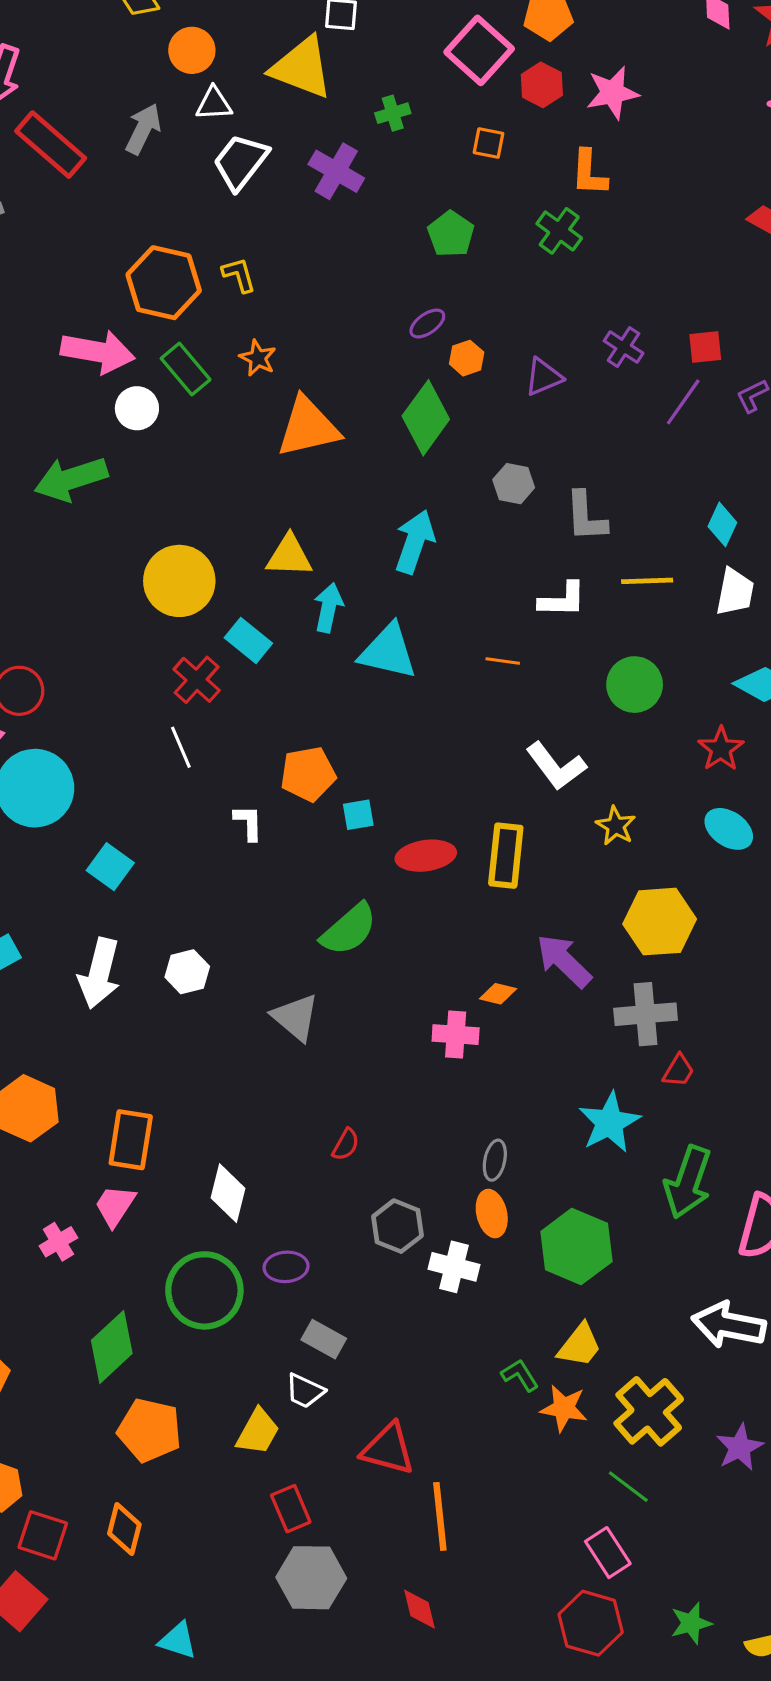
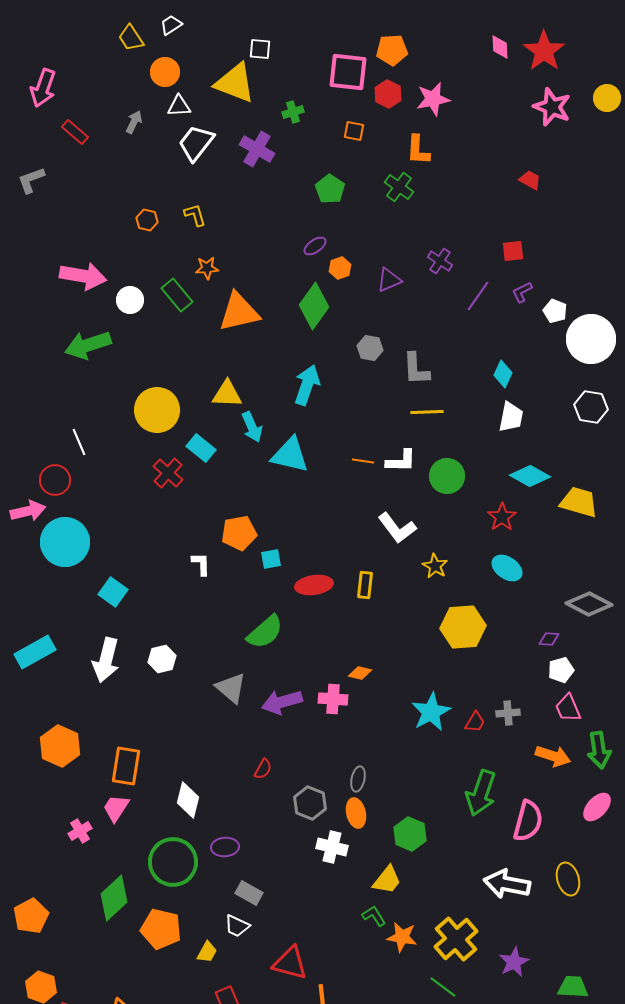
pink square: (479, 50) -> (348, 72), turned -36
gray arrow: (143, 129) -> (134, 122), size x0.7
red rectangle: (51, 145) -> (75, 132), size x0.6
orange hexagon: (164, 283) -> (147, 220), size x0.5
red square: (705, 347) -> (513, 251), moved
pink arrow: (98, 352) -> (83, 276), moved
orange star: (258, 358) -> (207, 268), turned -30
green rectangle: (186, 369) -> (177, 295), moved
yellow line: (647, 581) -> (427, 412), moved
white L-shape: (562, 600) -> (401, 461), moved
cyan arrow: (328, 608) -> (252, 427), turned 144
white line: (181, 747) -> (79, 442), moved
yellow rectangle: (506, 856) -> (365, 585), size x0.7
purple arrow: (564, 961) -> (282, 702), moved, turned -60
gray cross: (646, 1014) -> (508, 713), moved, size x0.6
cyan star: (609, 1122) -> (431, 712), moved
gray hexagon: (398, 1226) -> (310, 803), moved
green hexagon: (576, 1246) -> (410, 834), size x0.7
yellow trapezoid: (580, 1345) -> (387, 880), moved
orange pentagon: (149, 1430) -> (161, 929), moved
yellow trapezoid: (258, 1432) -> (207, 952), size x0.7

